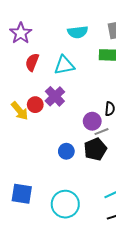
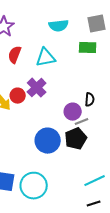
blue circle: (66, 151) -> (48, 141), size x1.6
cyan circle: (65, 204) -> (34, 186), moved

